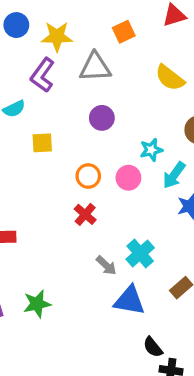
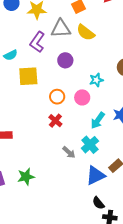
purple L-shape: (42, 75) -> (37, 42), moved
yellow semicircle: (170, 78) -> (86, 32), moved
yellow square: (42, 143) -> (28, 76), size x1.5
cyan arrow: (174, 175) -> (98, 120), moved
blue triangle: (129, 301) -> (95, 175), moved, turned -35

